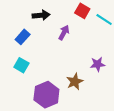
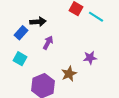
black arrow: (41, 15) -> (38, 22), moved
purple arrow: (64, 33) -> (48, 43), moved

